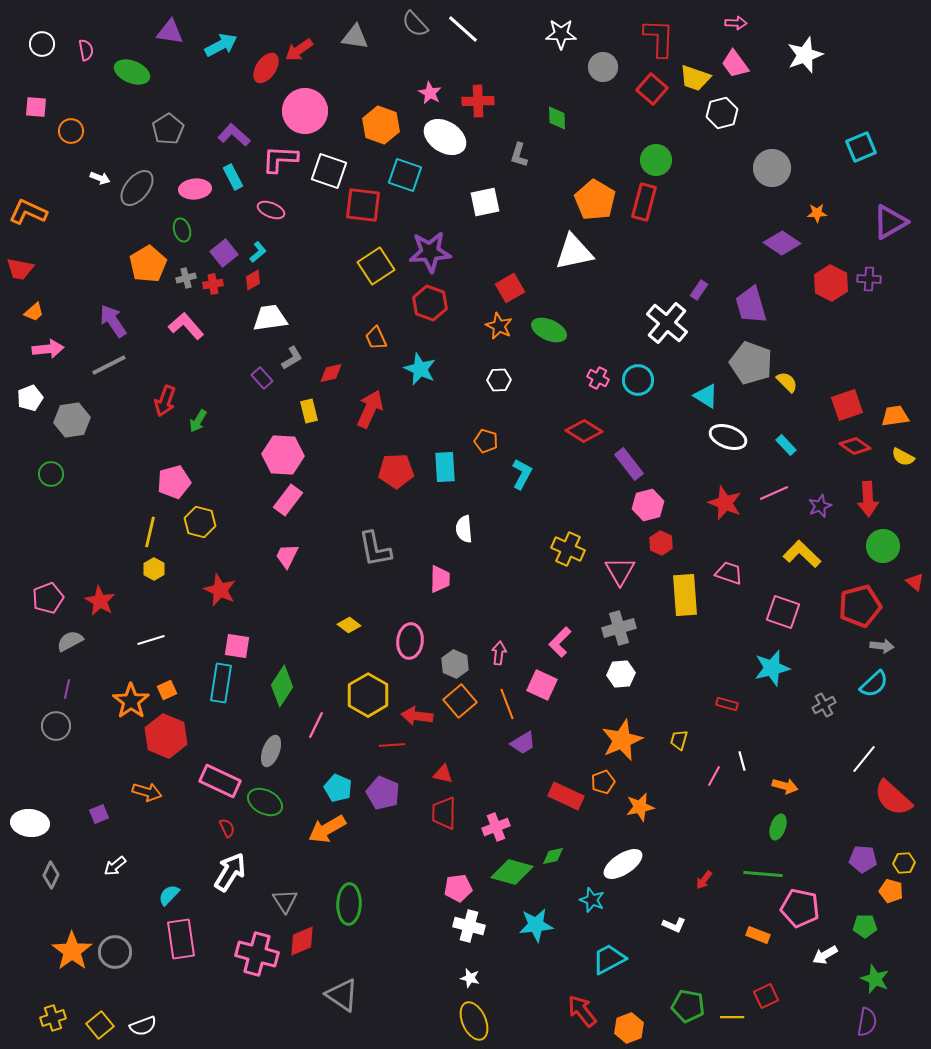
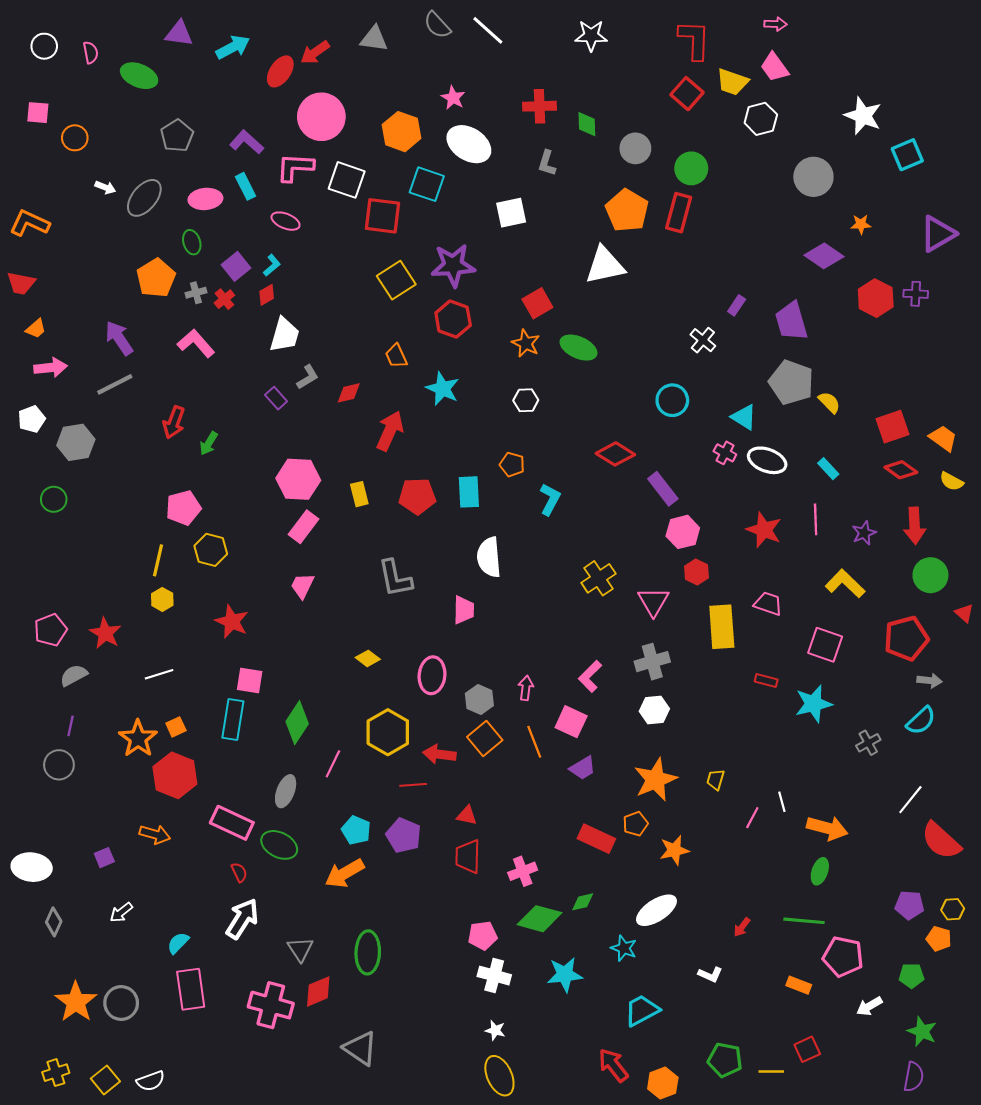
white star: (805, 55) -> (863, 116), moved, turned -30
gray circle: (603, 67) -> (635, 148), moved
red cross: (478, 101) -> (540, 106), moved
red cross: (213, 284) -> (224, 299), turned -30
white trapezoid: (270, 318) -> (284, 335), turned 114
white cross: (667, 323) -> (703, 340), size x0.6
pink cross: (598, 378) -> (725, 453), moved
yellow rectangle: (309, 411) -> (359, 494), moved
orange trapezoid: (895, 416) -> (943, 438), turned 44
pink line: (774, 493) -> (816, 519), turned -68
white semicircle: (464, 529) -> (489, 557), size x1.4
yellow cross: (568, 549) -> (599, 578), turned 32
red rectangle: (727, 704) -> (766, 681), moved
purple trapezoid: (523, 743) -> (583, 768), moved
orange arrow: (785, 786) -> (827, 828), size x1.5

